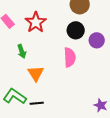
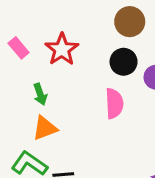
orange triangle: (36, 73) -> (45, 128), moved, turned 42

